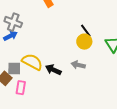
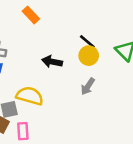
gray arrow: (78, 65) -> (88, 86), turned -56
black arrow: (53, 70) -> (52, 62), moved

